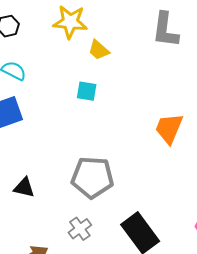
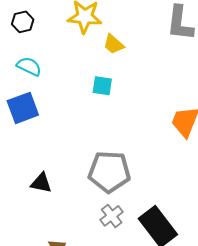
gray cross: (80, 229) -> (112, 216), moved

